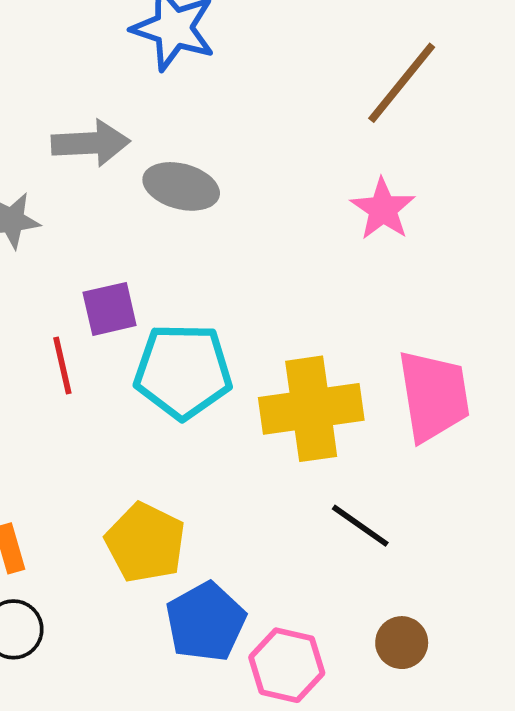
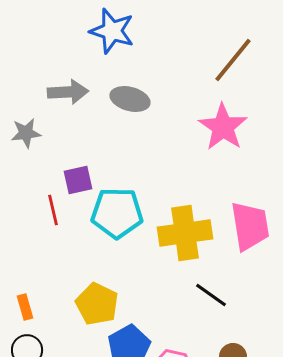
gray ellipse: (181, 186) -> (130, 99), moved
pink star: (383, 209) -> (223, 127), size x1.4

